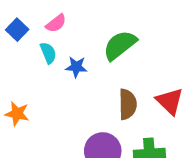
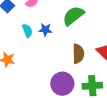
cyan semicircle: (48, 53) -> (27, 31), moved

